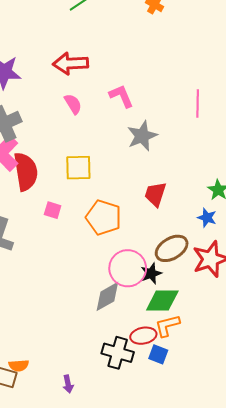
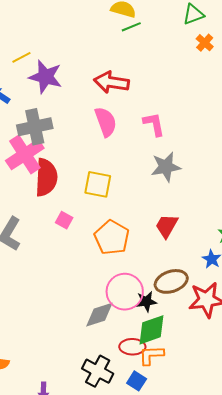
pink semicircle: (73, 104) -> (106, 122), size x1.4
green diamond: (162, 300) -> (152, 330), turned -32
red ellipse: (143, 336) -> (132, 347), moved

